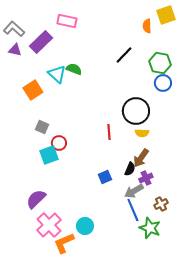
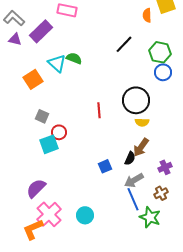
red line: (109, 132) -> (99, 110), moved
purple cross: (146, 178) -> (165, 167), moved
orange L-shape: (64, 243) -> (33, 229), moved

